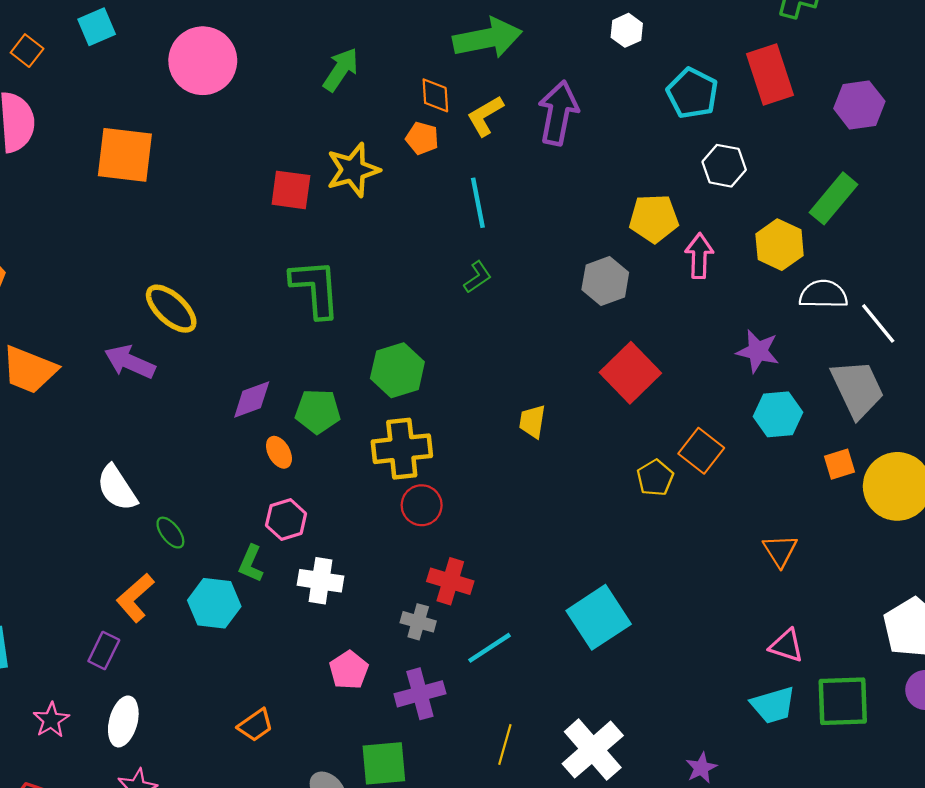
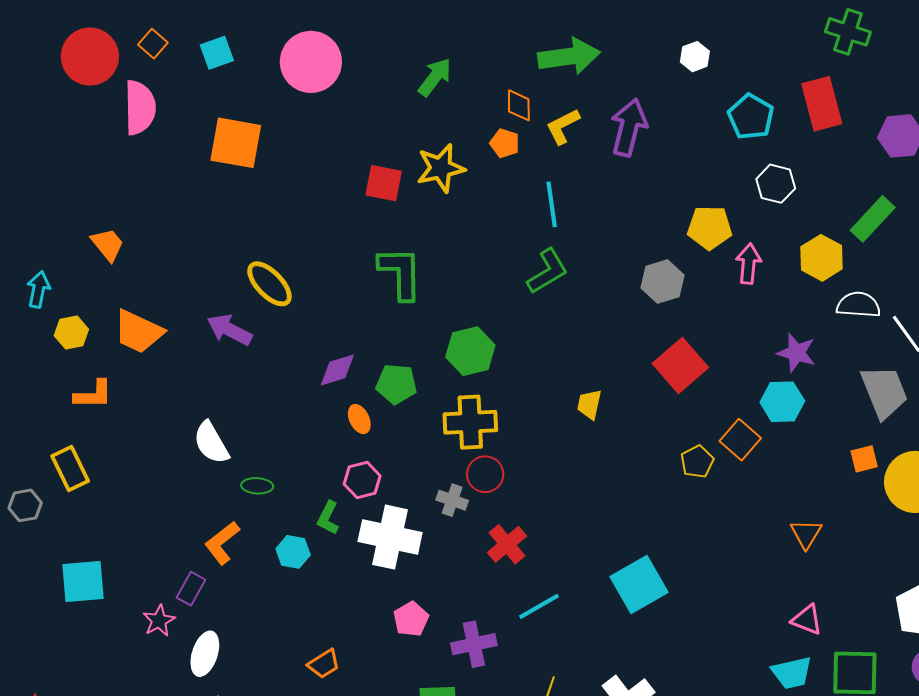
cyan square: (97, 27) -> (217, 53), moved
green L-shape: (478, 277) -> (548, 271), size x1.6
cyan hexagon: (778, 414) -> (782, 402), moved
green ellipse: (170, 533) -> (257, 486), turned -52
white cross: (321, 581) -> (390, 537), size x1.5
red cross: (450, 581) -> (507, 544), turned 30
cyan hexagon: (214, 603) -> (293, 552), size x0.7
gray cross: (418, 622) -> (452, 500), moved
pink star: (51, 720) -> (159, 621), moved

